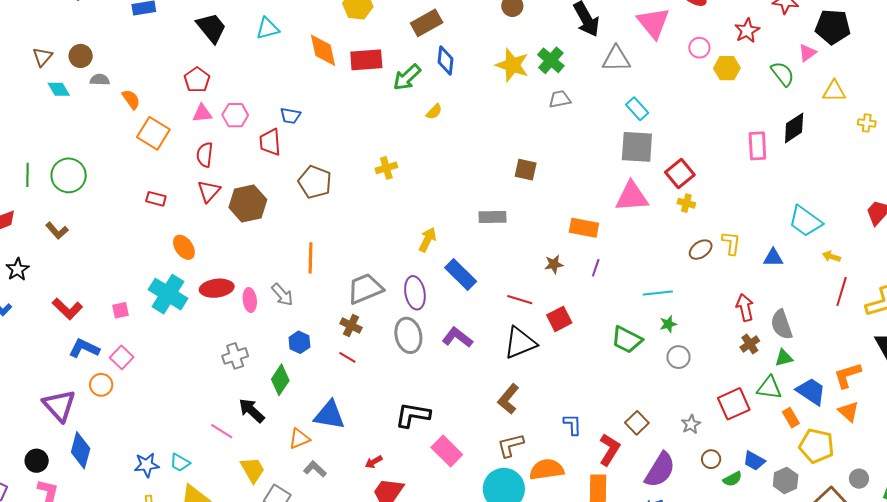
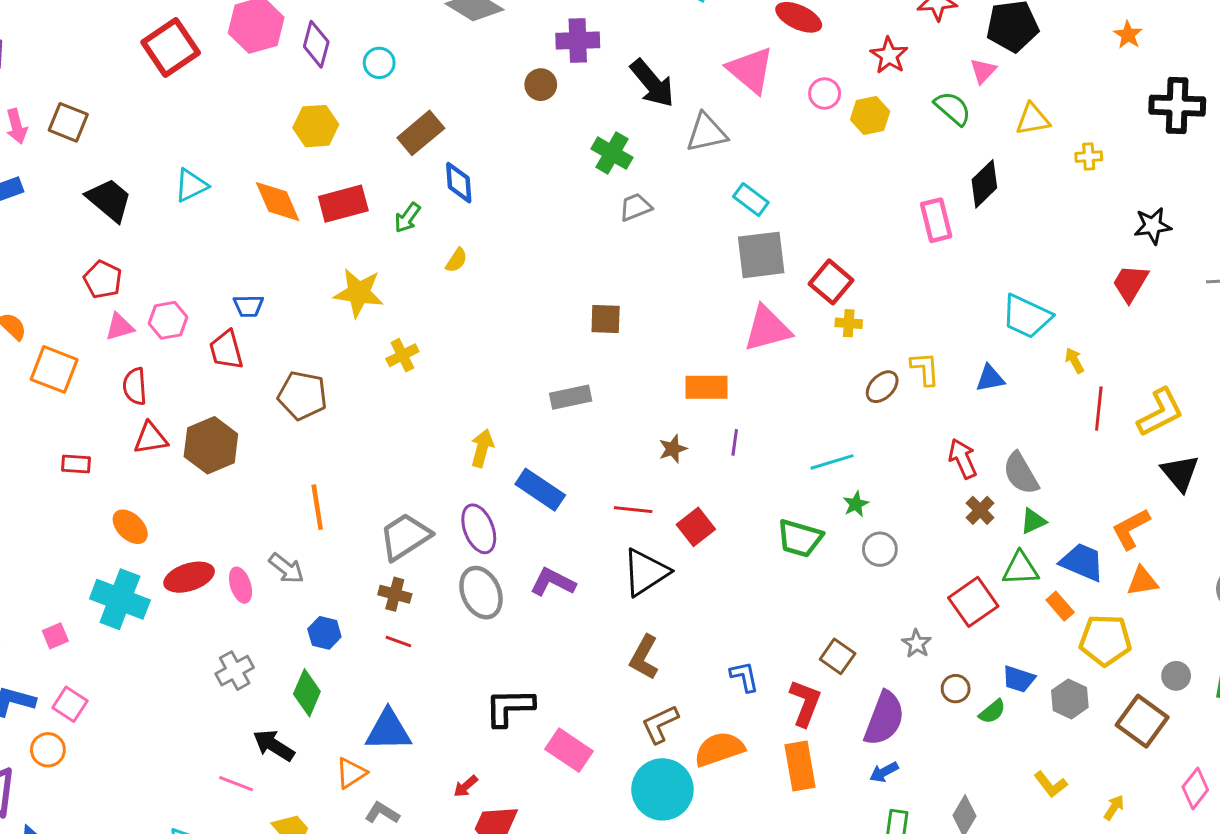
yellow star: (512, 65) -> (359, 293), moved
green arrow: (407, 77) -> (407, 218), size x0.7
red triangle: (209, 191) -> (151, 438), turned 50
yellow arrow: (831, 257) -> (1074, 361), turned 54
orange triangle: (849, 411) -> (1142, 581), turned -40

